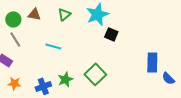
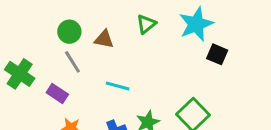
brown triangle: (34, 14) -> (104, 39), moved
cyan line: (53, 46) -> (118, 86), moved

